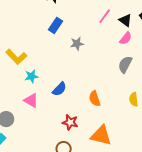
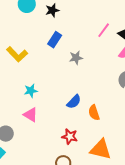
yellow L-shape: (16, 57) -> (17, 54), moved
blue semicircle: (59, 89) -> (74, 102), moved

